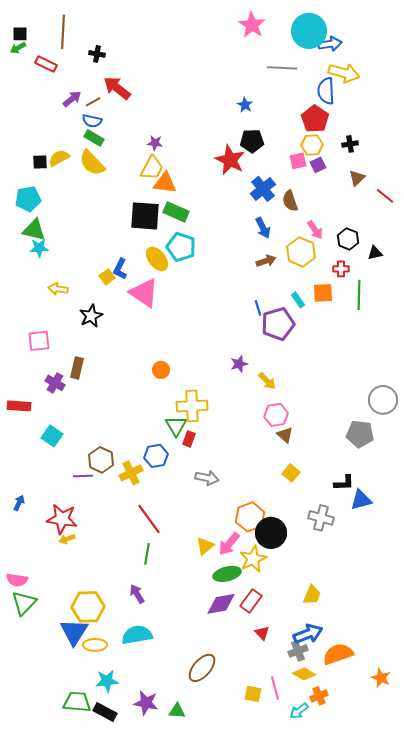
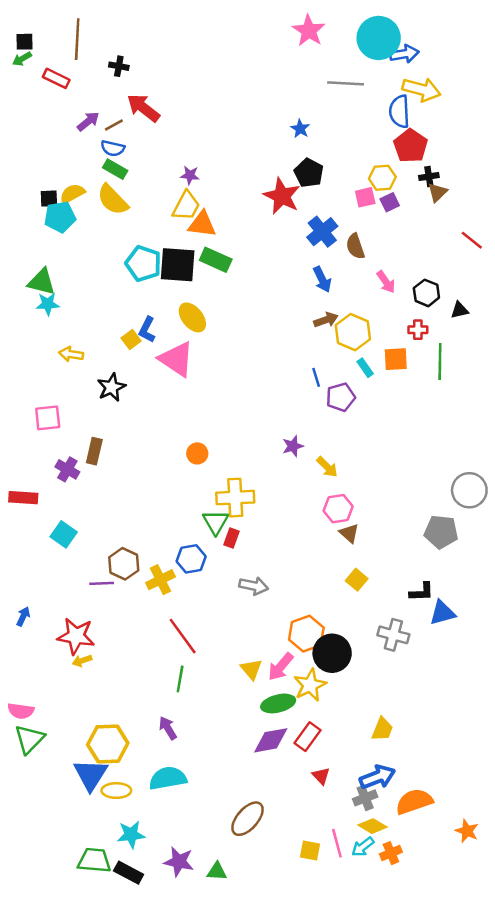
red pentagon: (315, 119) -> (411, 146), moved
black pentagon: (252, 141) -> (309, 173), turned 30
brown triangle: (357, 178) -> (437, 192), moved
cyan pentagon: (28, 199) -> (60, 217), moved
cyan pentagon: (181, 247) -> (143, 263), moved
yellow hexagon: (301, 252) -> (353, 332), moved
purple pentagon: (278, 324) -> (341, 397), size x0.7
yellow triangle: (205, 546) -> (251, 669), turned -30
cyan arrow: (299, 711) -> (363, 847), moved

